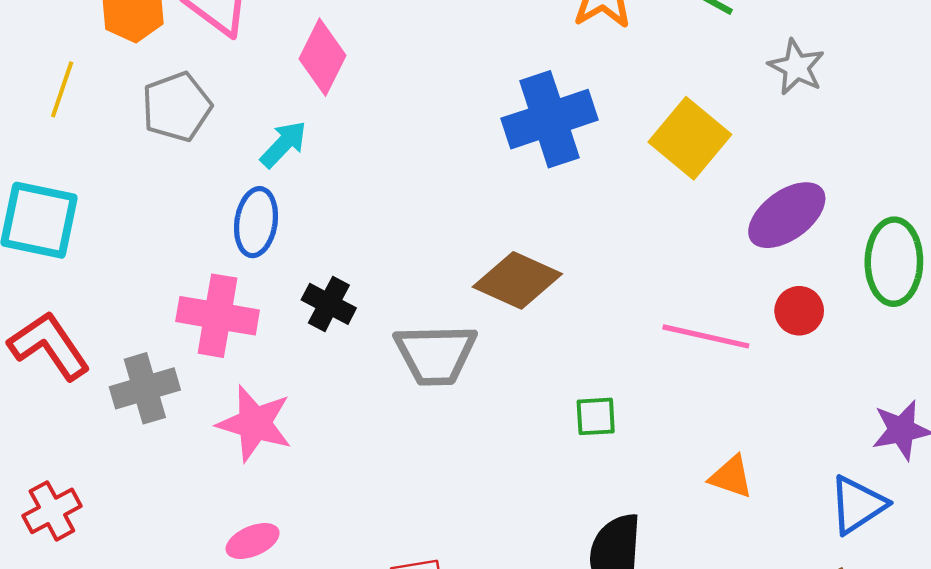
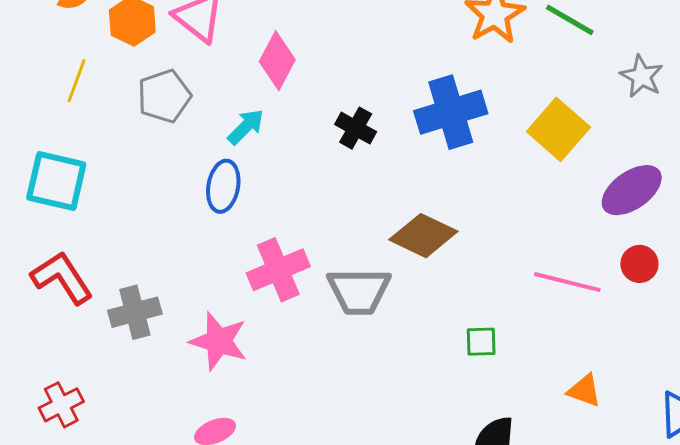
black cross: (329, 304) -> (356, 128), moved
pink cross: (218, 316) -> (278, 270), moved, turned -34

